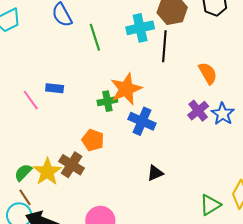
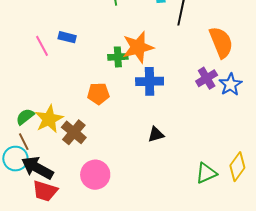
orange semicircle: (208, 73) -> (221, 42), size x1.4
blue cross: (142, 121) -> (150, 81), turned -32
orange pentagon: (93, 140) -> (98, 94), turned -30
brown cross: (72, 165) -> (74, 132), moved

